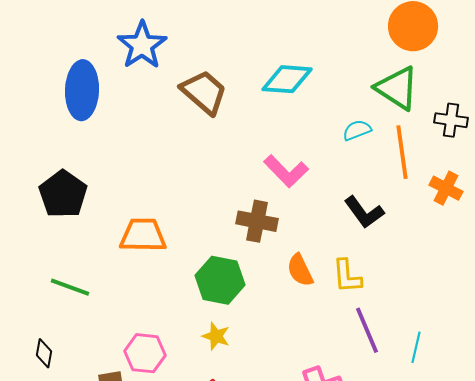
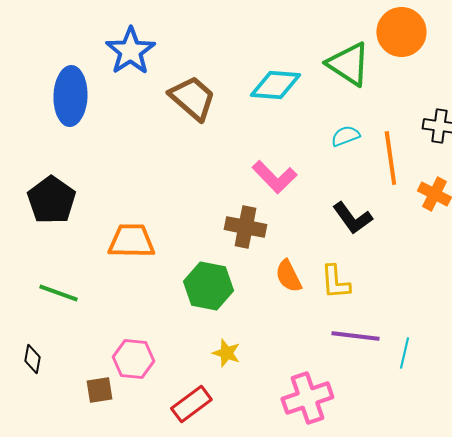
green triangle: (397, 88) -> (348, 64), moved
purple line: (367, 330) -> (355, 336), turned -60
yellow star: (216, 336) -> (226, 353), moved

